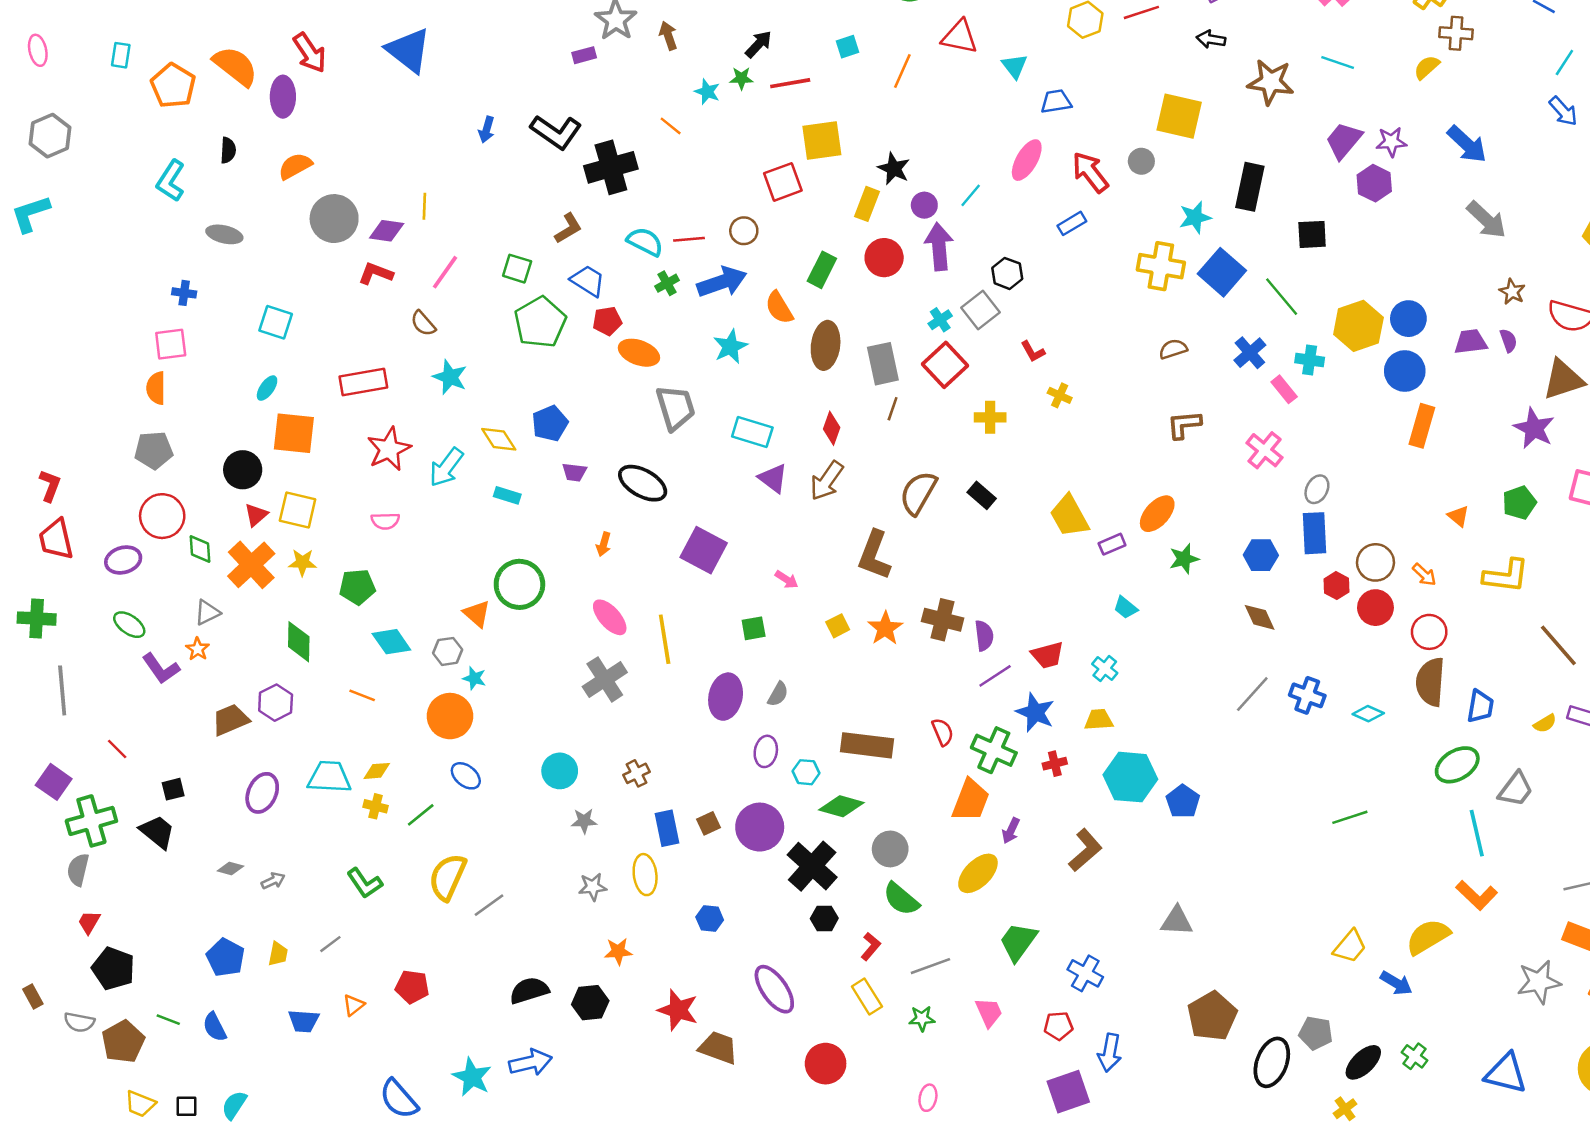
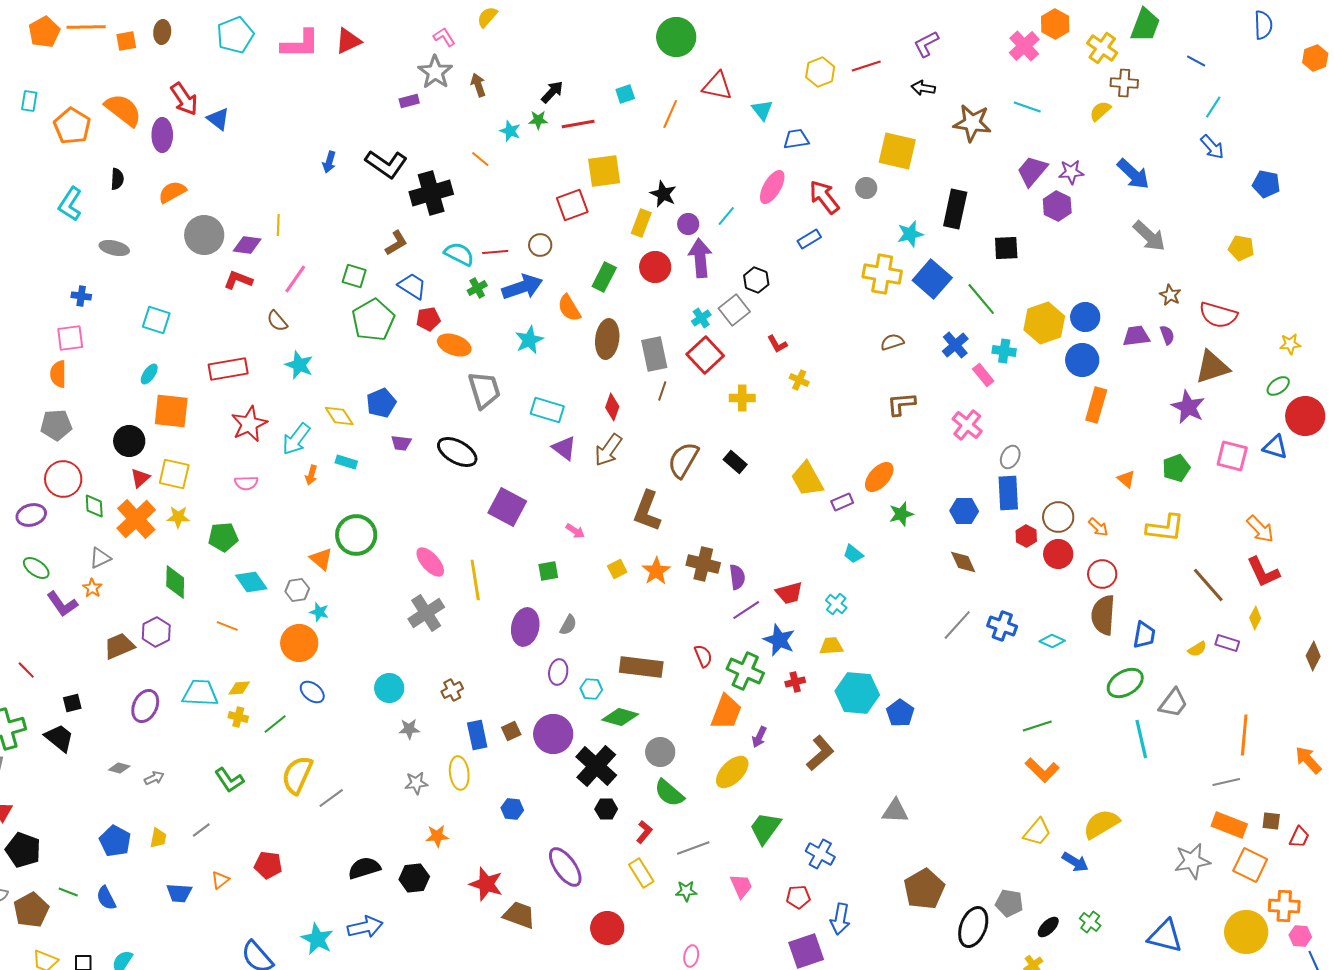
blue triangle: (408, 50) -> (218, 119), moved, size x0.6
orange arrow: (604, 544) -> (311, 475), moved
orange L-shape: (1477, 895) -> (1042, 770), moved
black ellipse: (1363, 1062) -> (1048, 927), size x0.7

